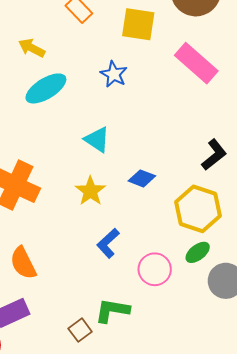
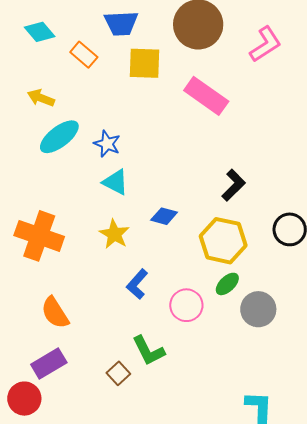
blue star: (114, 74) -> (107, 144), moved
green L-shape: (112, 311) -> (148, 351), turned -120

